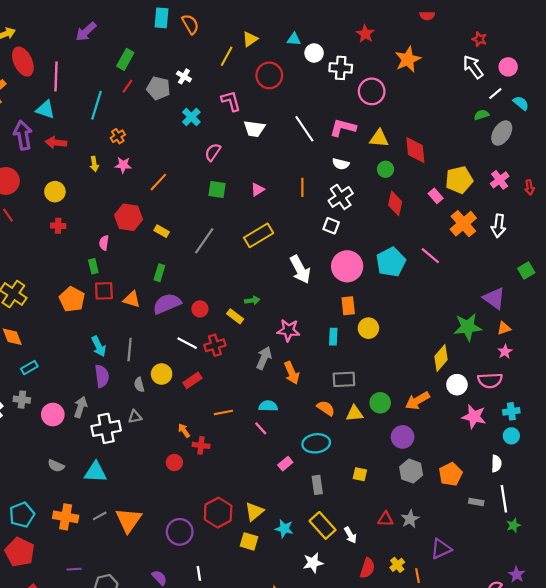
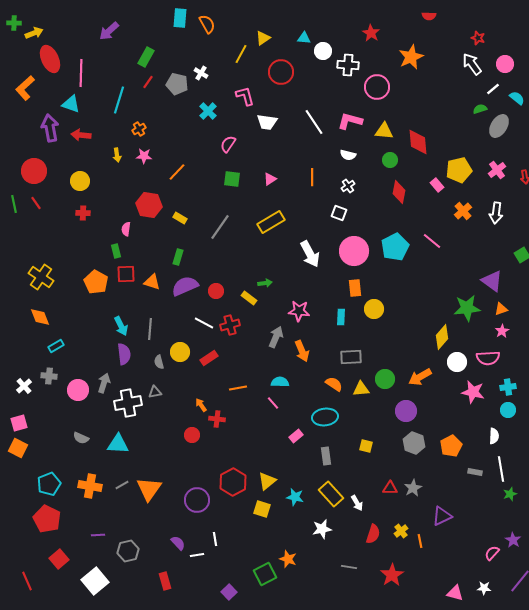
white cross: (341, 197) -> (348, 186), size x0.6
orange cross: (463, 224) -> (463, 211), size x0.7

